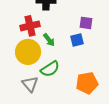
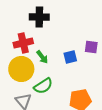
purple square: (86, 23) -> (91, 47), moved

